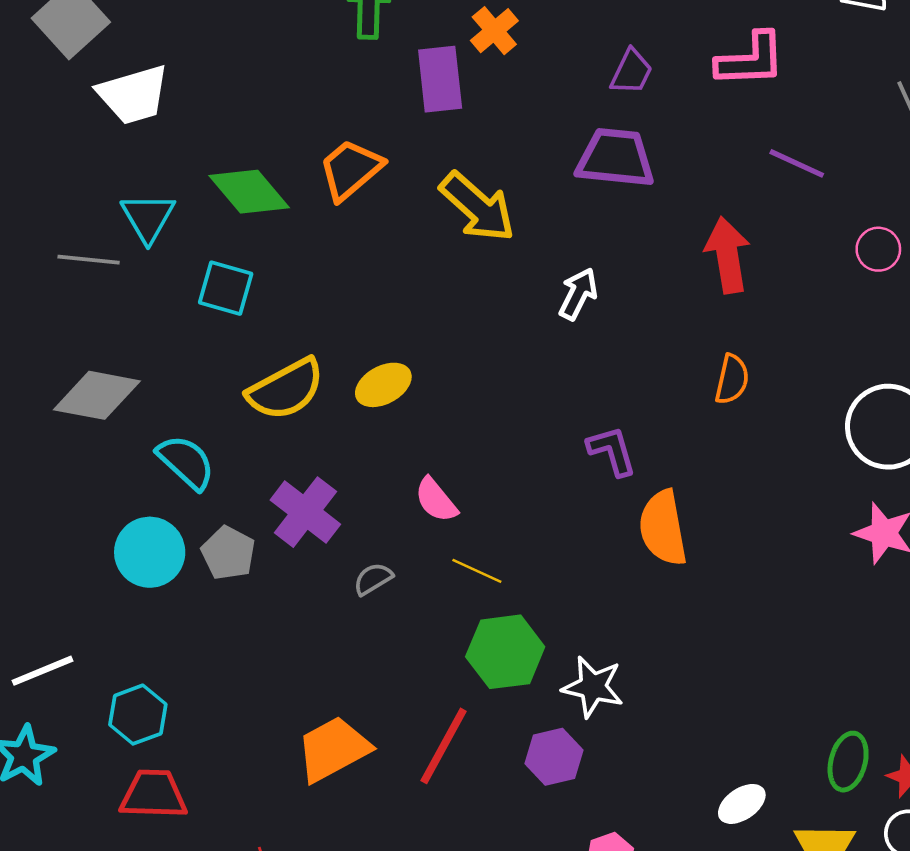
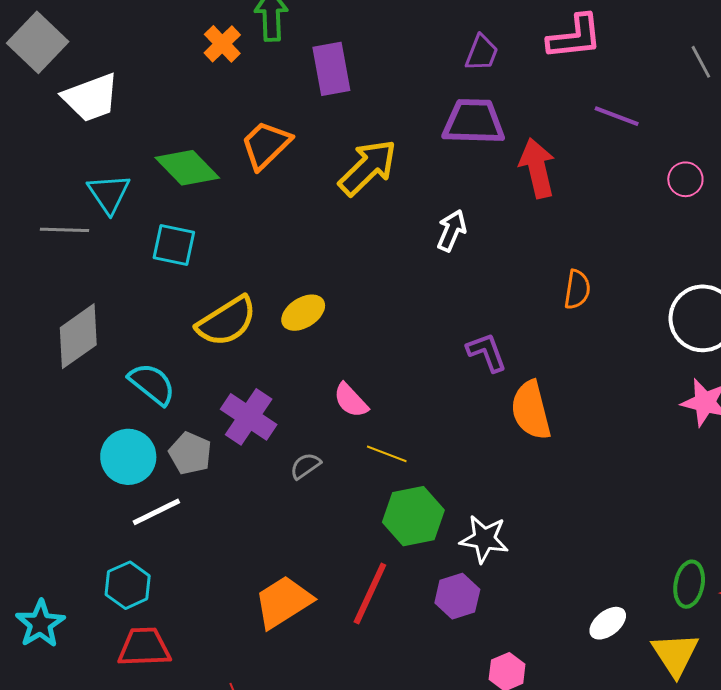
orange cross: (494, 31) -> (222, 44), moved
yellow arrow: (478, 207) -> (368, 168), turned -82
red arrow: (728, 255) -> (537, 168), moved
gray diamond: (97, 395) -> (78, 336), turned -42
white line: (43, 671) -> (156, 512), moved

